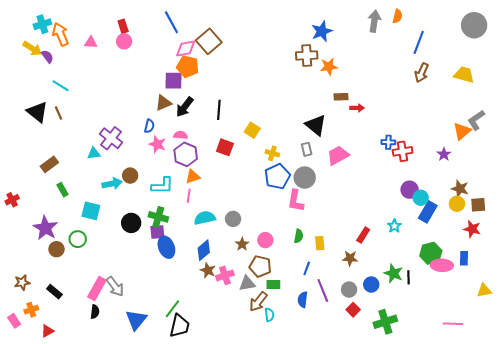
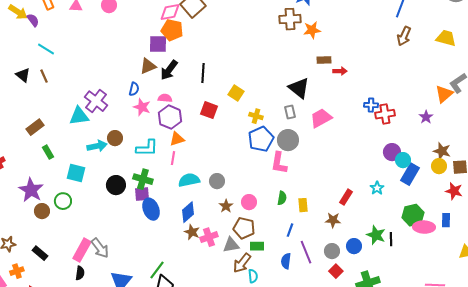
black triangle: (37, 112) -> (23, 75), size x0.7
cyan triangle: (94, 153) -> (79, 116), size x1.5

